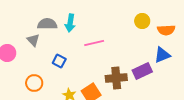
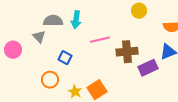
yellow circle: (142, 21) -> (139, 11), moved
brown cross: (116, 78) -> (127, 52), moved
orange circle: (34, 83) -> (50, 80), moved

